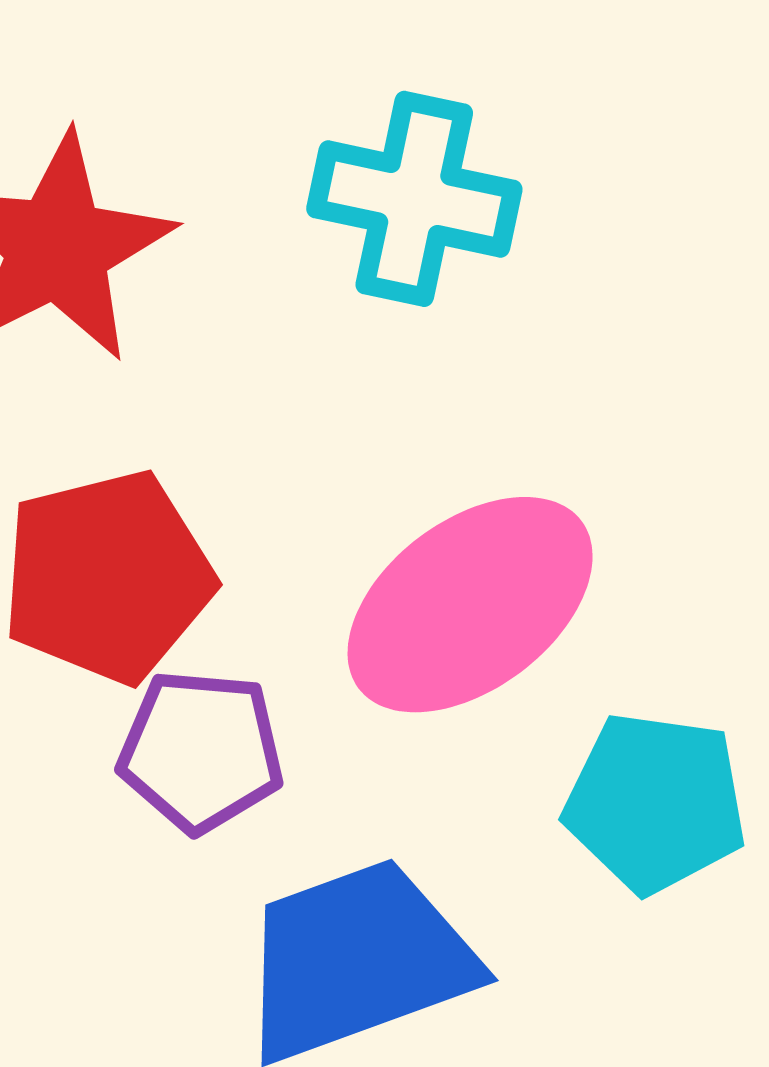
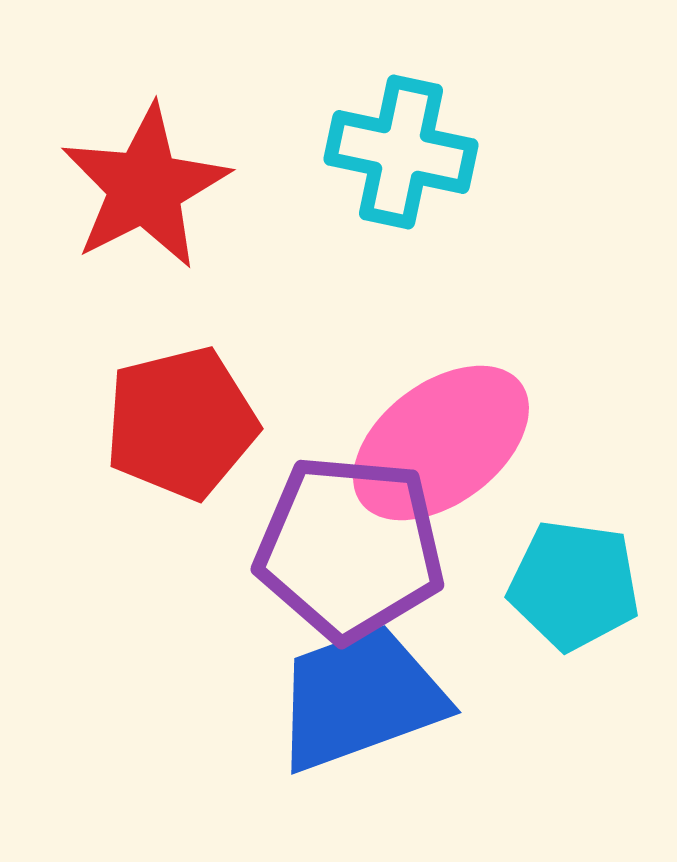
purple pentagon: (201, 751) -> (350, 548), moved, size x1.6

